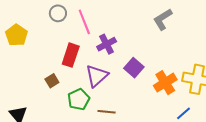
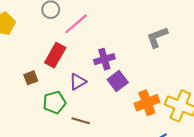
pink line: (84, 22) -> (76, 24), turned 60
purple cross: (107, 44) -> (104, 59), moved
purple triangle: (97, 76) -> (78, 82), size x0.7

